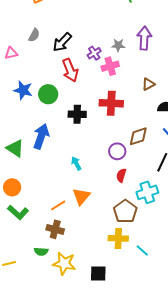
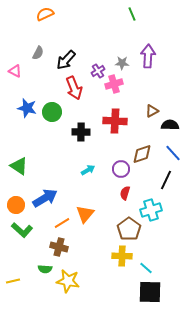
pink triangle: (11, 53) -> (15, 71), turned 40
brown triangle: (148, 84) -> (152, 111), moved
blue arrow: (41, 136) -> (45, 198), moved, turned 40
cyan arrow: (76, 163) -> (88, 170), moved, turned 88
black square: (98, 273) -> (150, 292), moved, size x1.4

